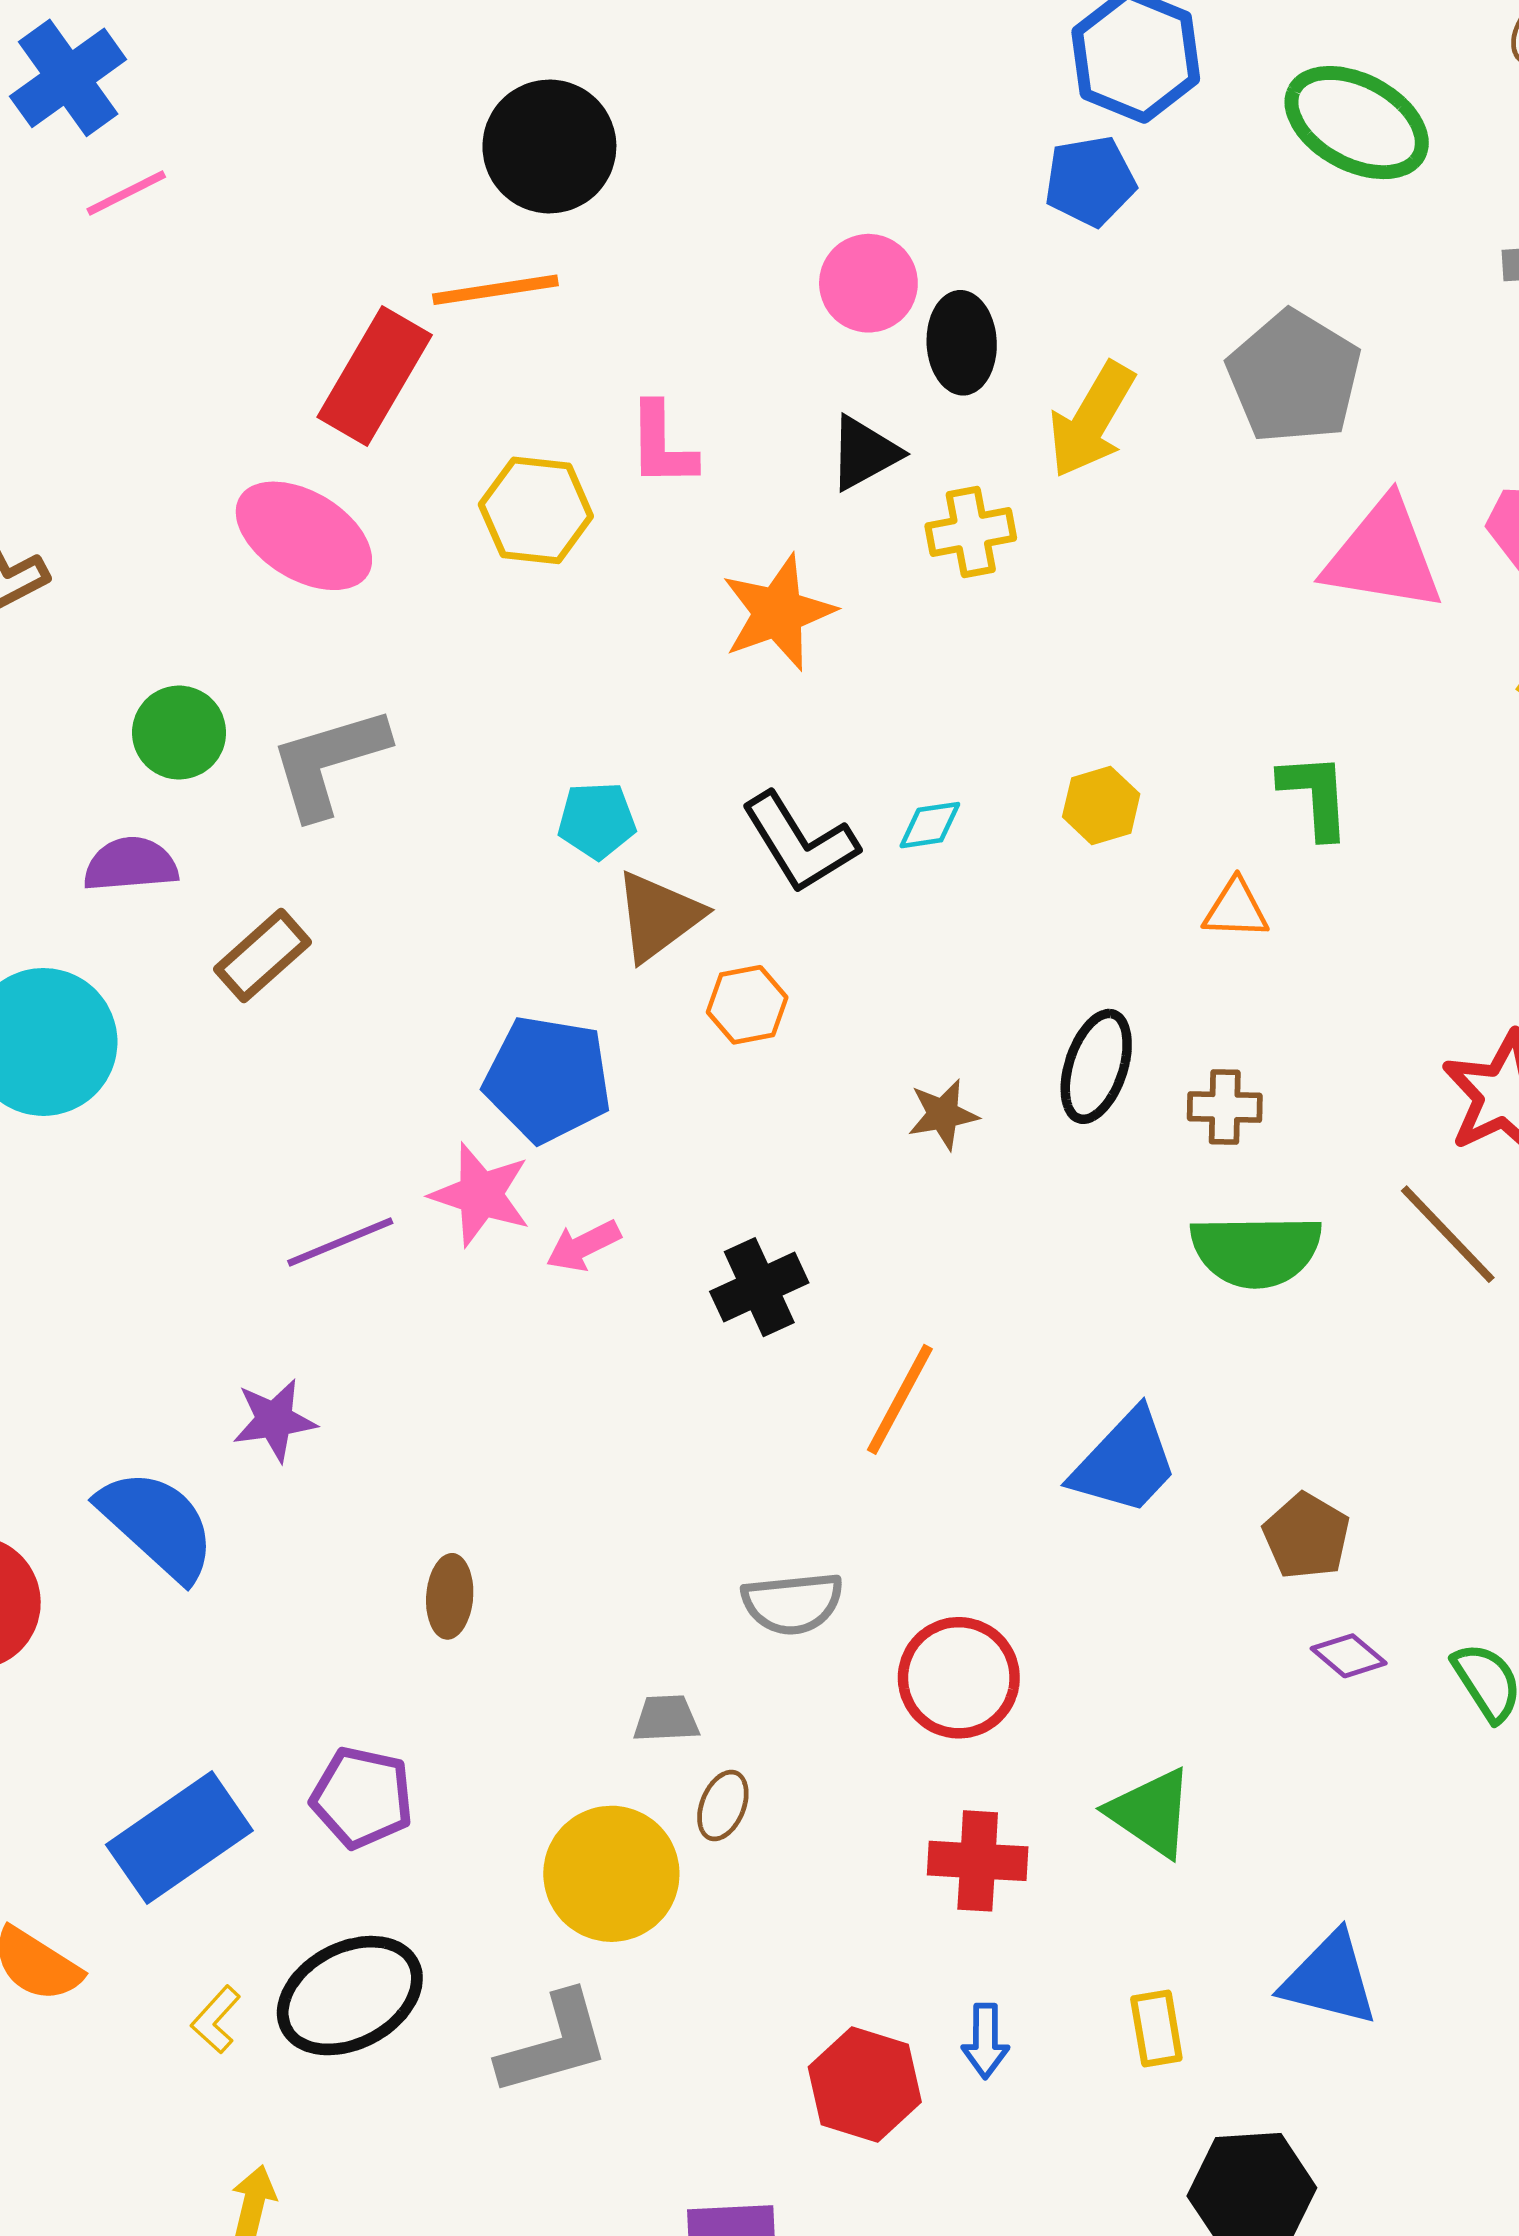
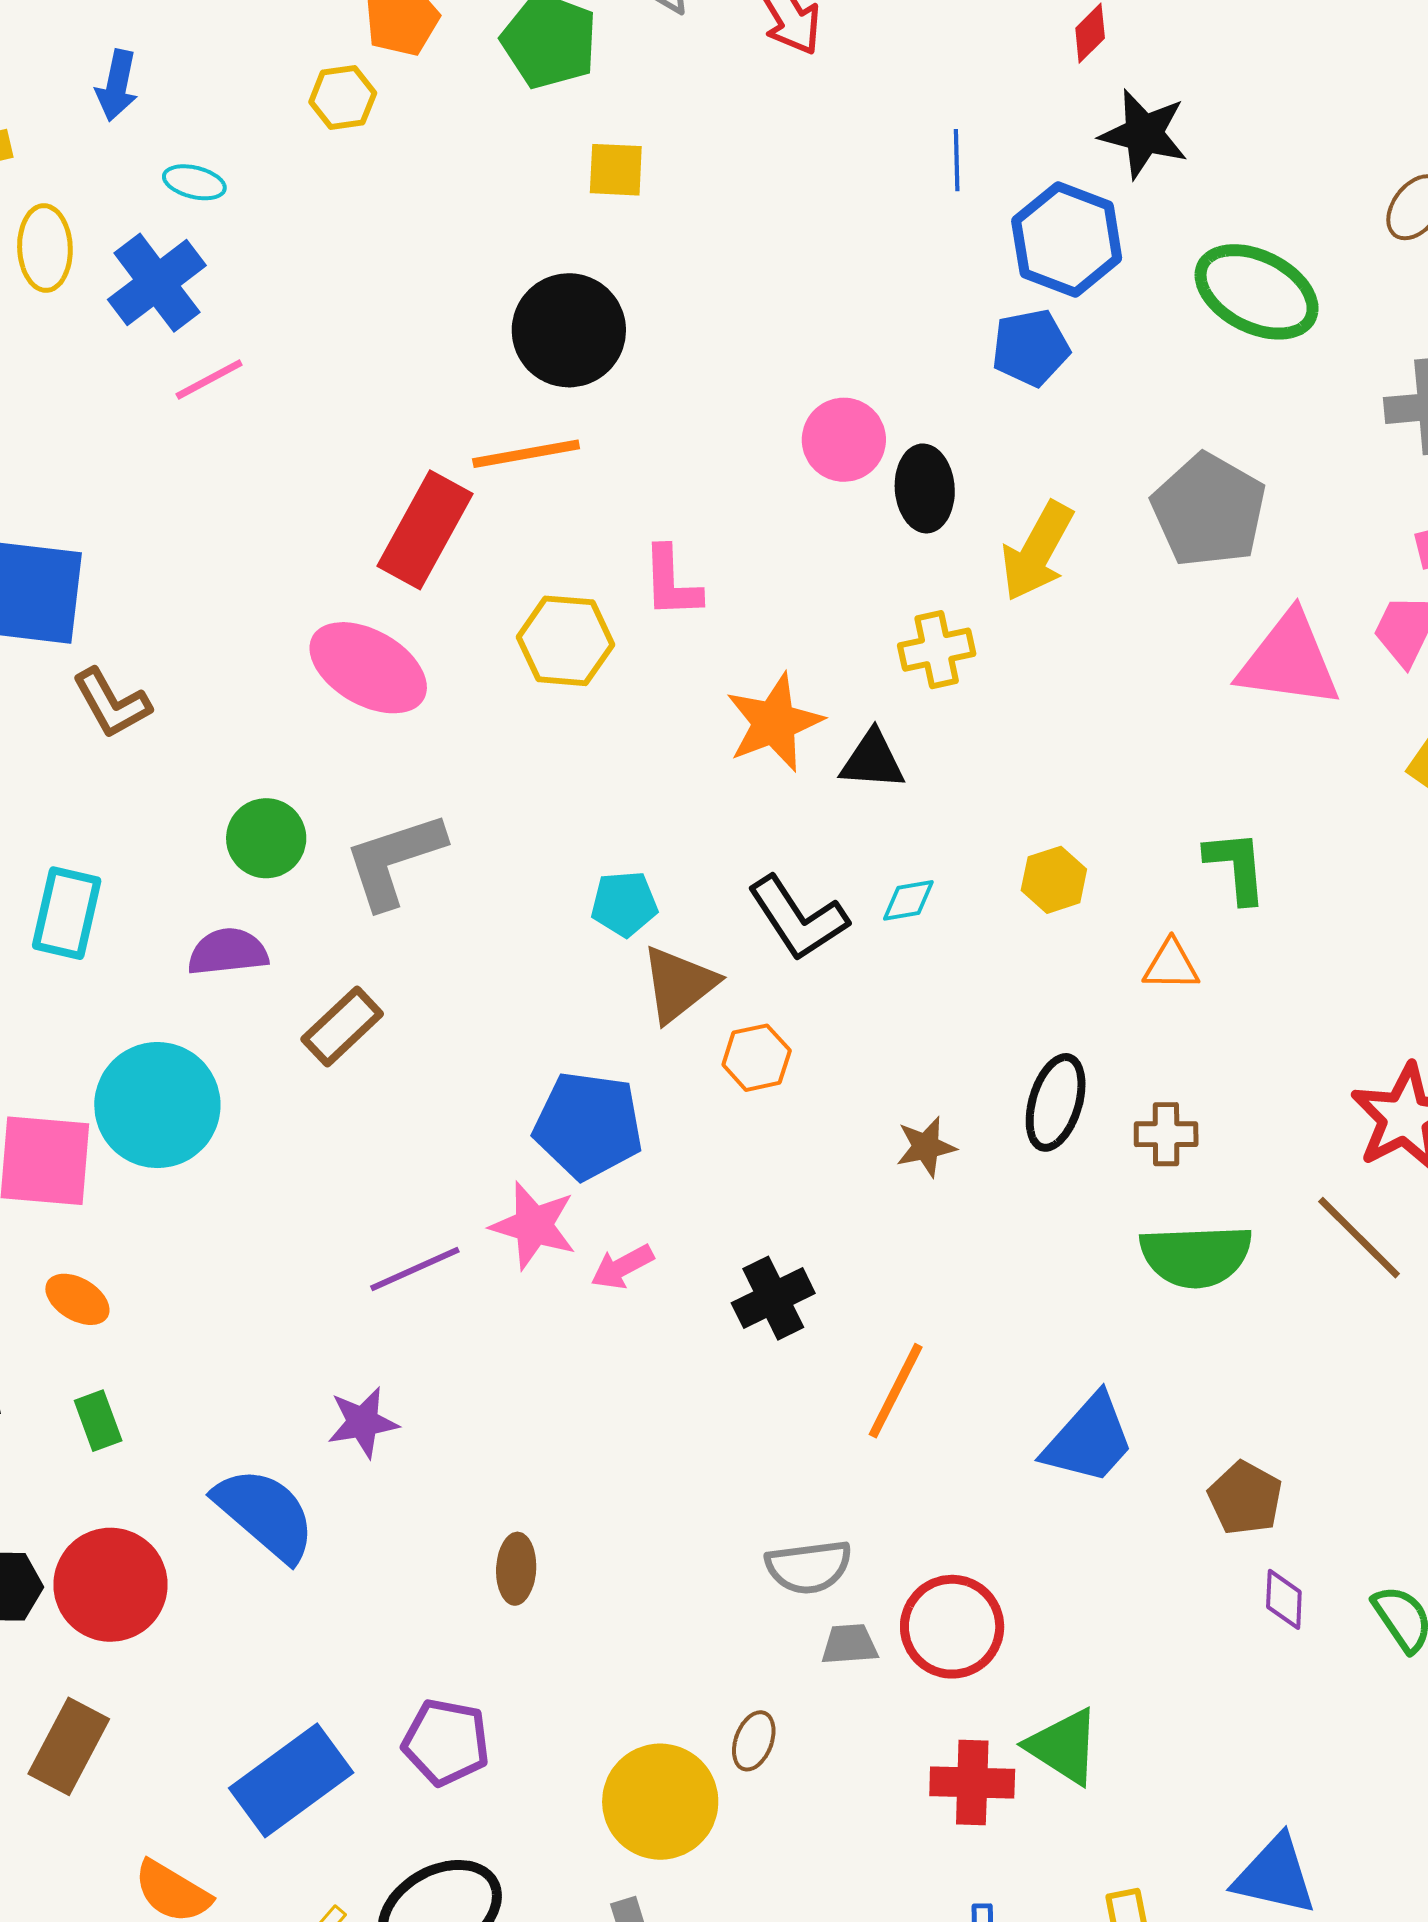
black triangle: (864, 453) -> (872, 760), moved, turned 34
purple diamond: (1349, 1656) -> (1284, 1599), turned 54
gray trapezoid: (666, 1719) -> (850, 1644), moved
green triangle: (1151, 1813) -> (1064, 1746), moved

